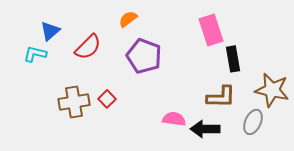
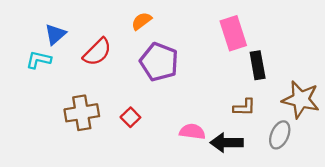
brown L-shape: (221, 97) -> (244, 107), size x0.7
red square: (107, 99) -> (130, 117), moved

